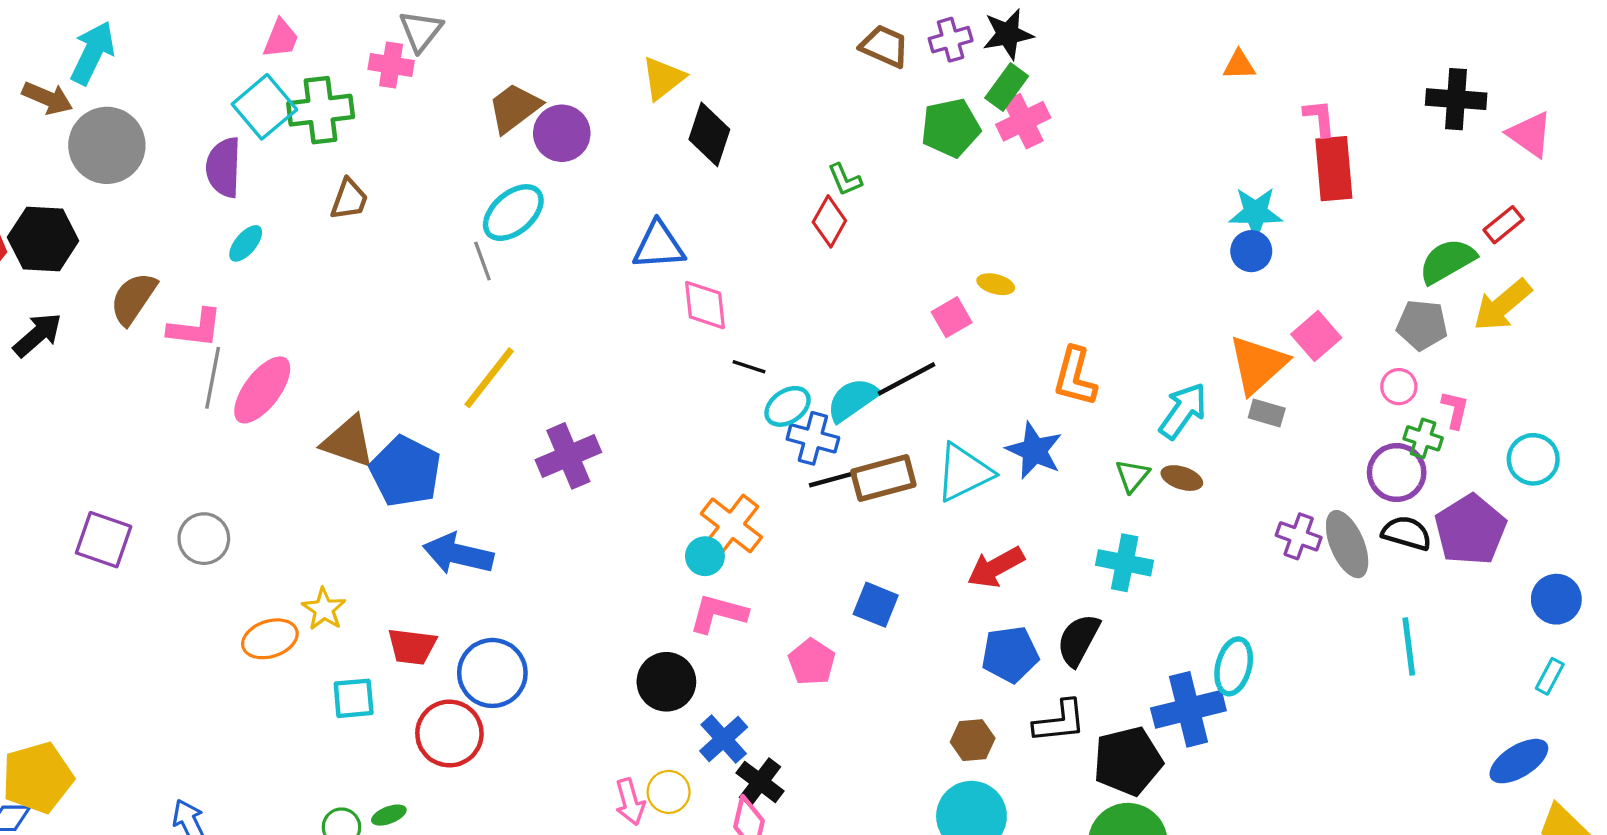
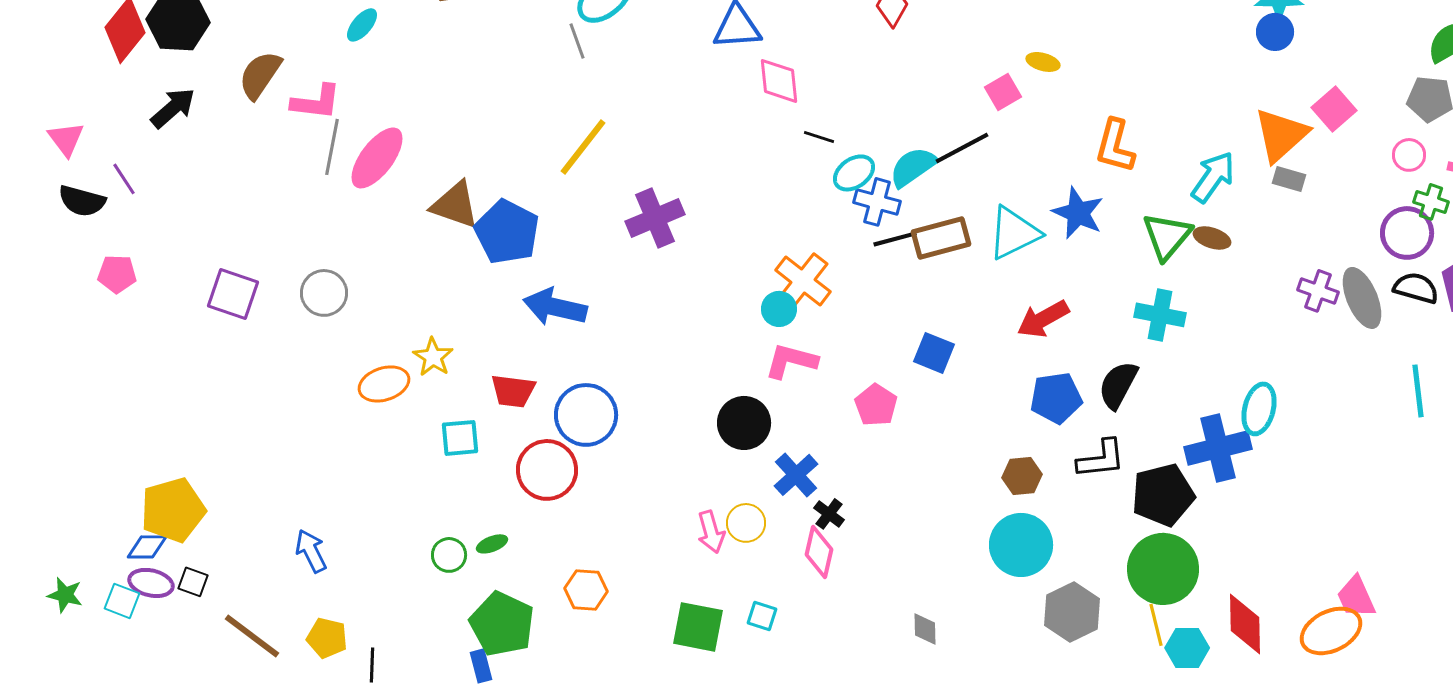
green triangle: (1132, 476) -> (1167, 236), size x1.6
black cross: (760, 782) -> (829, 514), size x0.7

